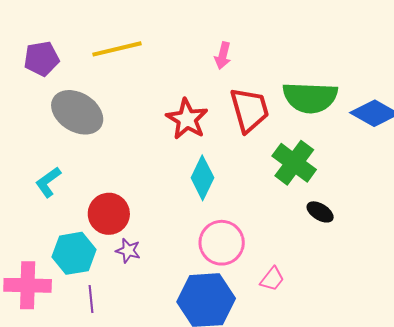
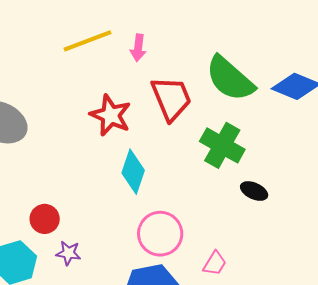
yellow line: (117, 49) -> (87, 41), moved
green semicircle: (310, 97) -> (230, 79), turned 46
red circle: (109, 214) -> (45, 219), size x0.7

